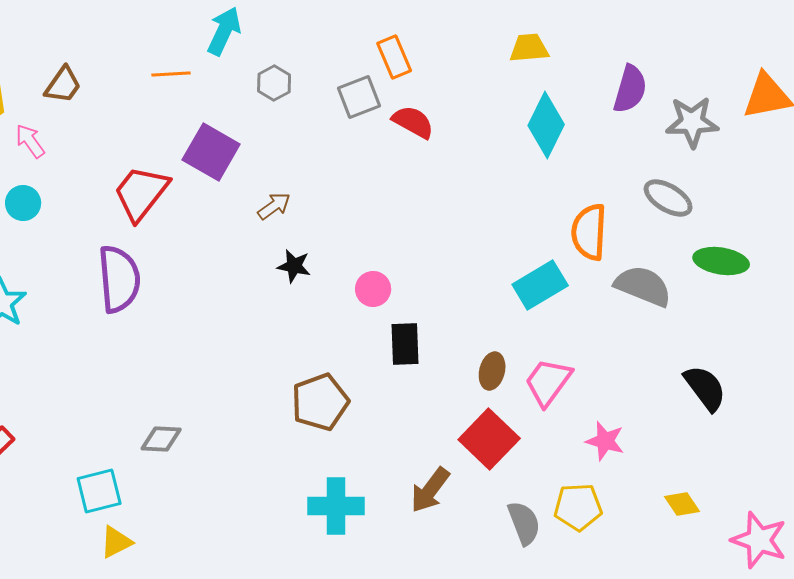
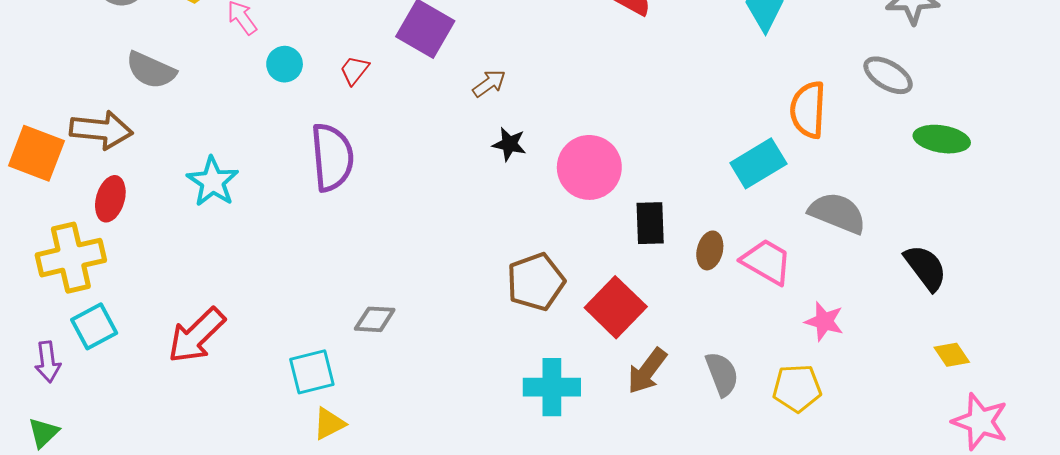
red trapezoid: (141, 193) -> (354, 70), size x0.5
cyan circle: (23, 203) -> (285, 64), moved
gray semicircle: (643, 286) -> (837, 213), moved
pink circle: (373, 289) -> (589, 167), size x1.8
black rectangle: (405, 344) -> (650, 223), moved
pink trapezoid: (548, 382) -> (767, 262), turned 84
red square: (489, 439) -> (616, 307), moved
yellow diamond: (682, 504) -> (952, 355), moved
gray semicircle: (524, 523) -> (722, 374), moved

